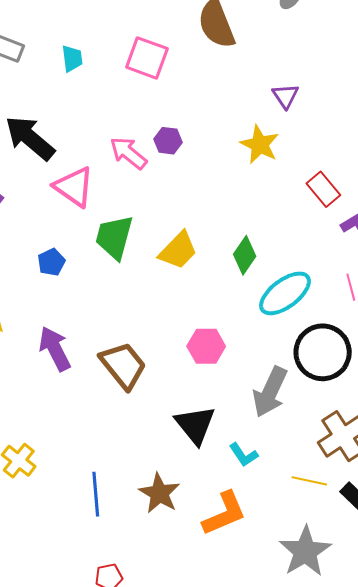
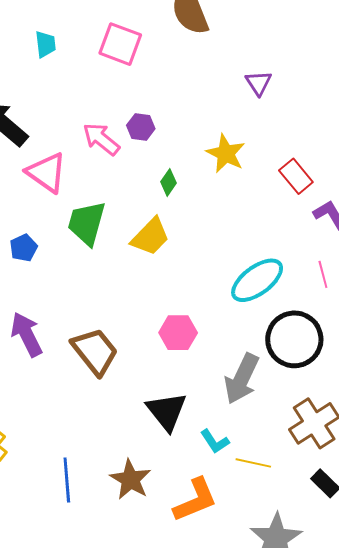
yellow star: (260, 145) -> (226, 154), moved
green diamond: (245, 255) -> (168, 182), moved, size x0.7
yellow line: (309, 481) -> (253, 463), moved

